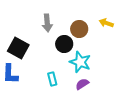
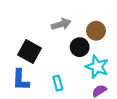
gray arrow: (47, 23) -> (61, 24), turned -102
cyan rectangle: (52, 79) -> (58, 83), moved

